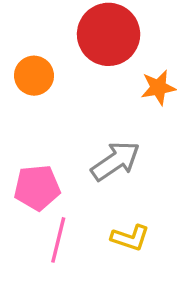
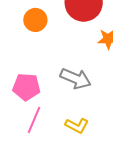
gray arrow: (115, 161) -> (76, 79), turned 48

